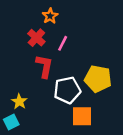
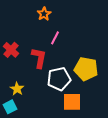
red cross: (36, 38) -> (11, 50), moved

